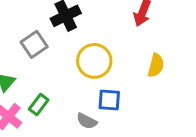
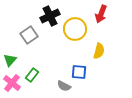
yellow circle: (94, 61) -> (75, 29), moved
yellow semicircle: (156, 65) -> (99, 51), moved

